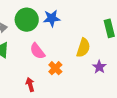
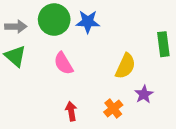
orange cross: (55, 68) -> (113, 108), moved
red arrow: (30, 85) -> (71, 111), moved

